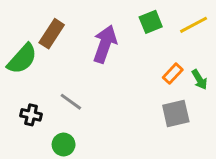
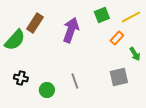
orange rectangle: (173, 74) -> (117, 38), moved
gray line: (71, 102) -> (75, 81), moved, turned 35
green circle: (64, 145) -> (47, 90), moved

